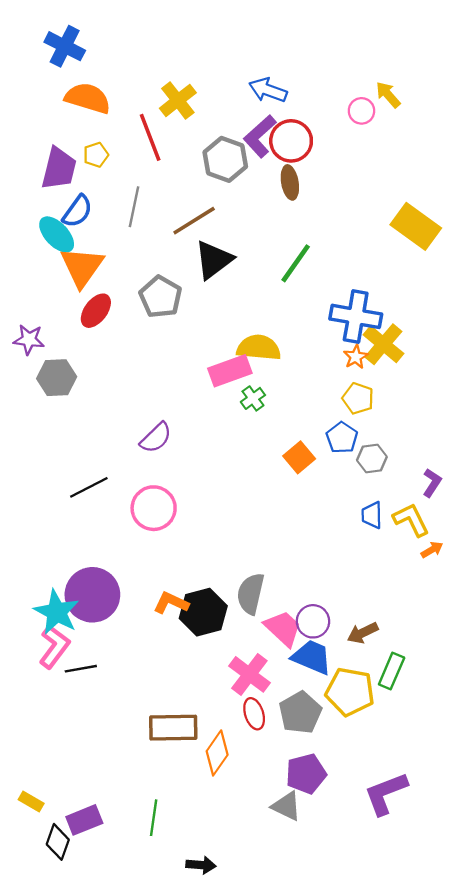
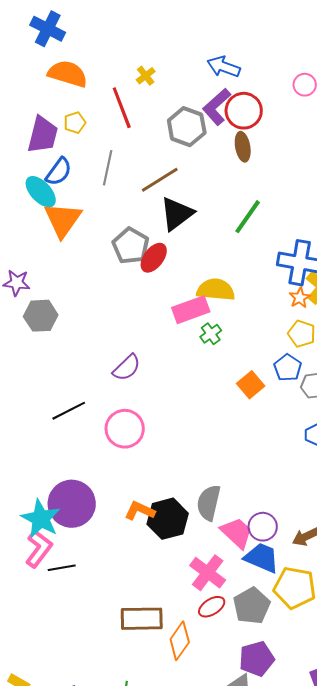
yellow cross: (178, 100) -> (146, 76), size x0.6
red ellipse: (96, 311) -> (154, 258), moved
red ellipse: (254, 714) -> (212, 607), turned 76

